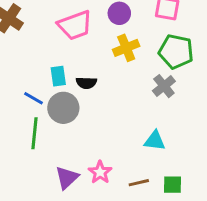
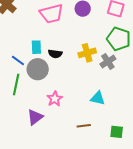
yellow cross: (126, 48) -> (87, 53), moved
pink star: (100, 172) -> (55, 99), moved
green square: (172, 185) -> (117, 132), moved

